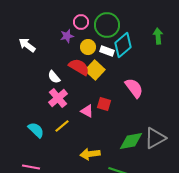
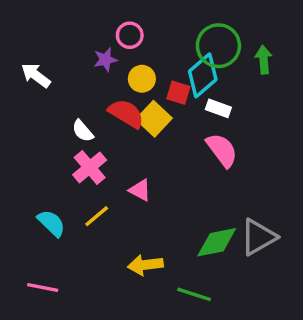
green circle: (107, 25) -> (218, 46), moved
white rectangle: (107, 51) -> (218, 108), moved
red square: (104, 104) -> (178, 93), moved

